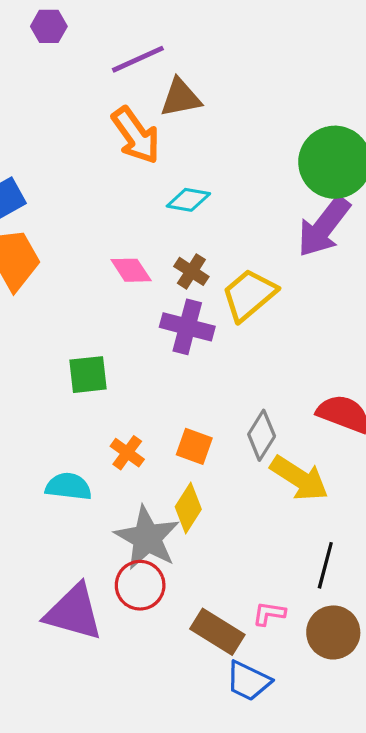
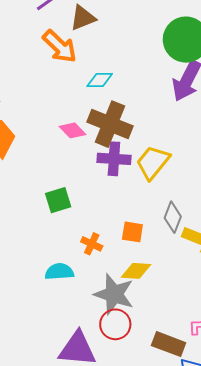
brown cross: (191, 271) -> (110, 124), size x2.0
yellow trapezoid: (249, 295) -> (153, 162), moved
yellow diamond: (188, 508) -> (136, 271), turned 72

